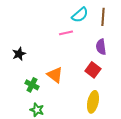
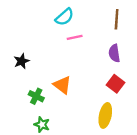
cyan semicircle: (80, 15) -> (65, 17), moved
red square: (93, 70) -> (115, 84), moved

